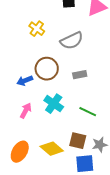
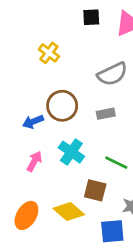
gray semicircle: (72, 41) -> (112, 74), moved
brown square: (78, 141) -> (95, 190), moved

